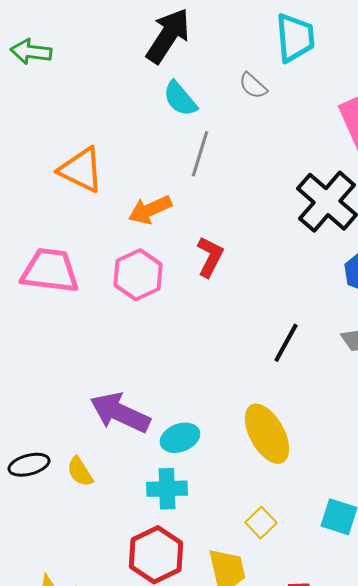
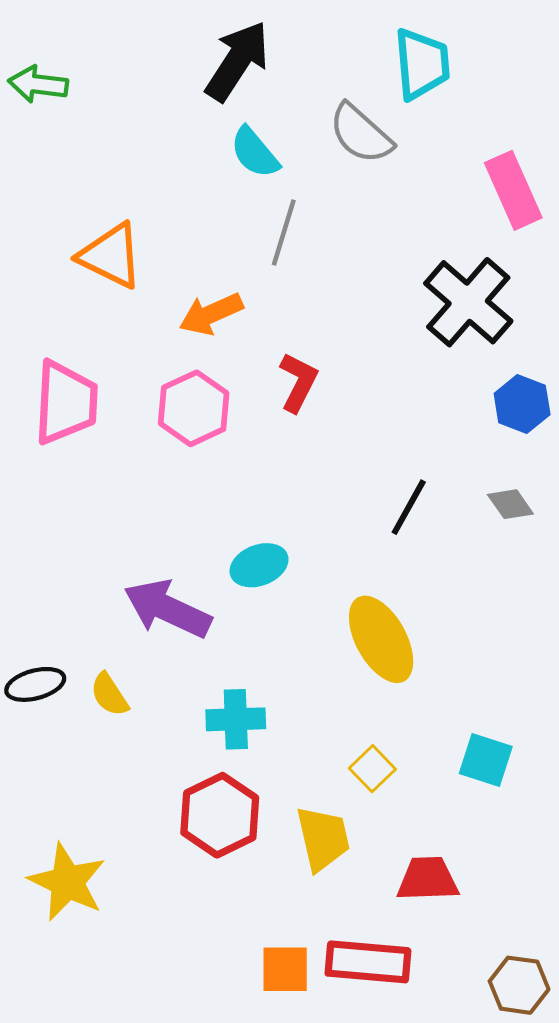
gray semicircle: (253, 86) -> (361, 134), size x1.6
pink trapezoid: (50, 271) -> (66, 403), turned 86
cyan ellipse: (180, 438) -> (259, 565), moved

